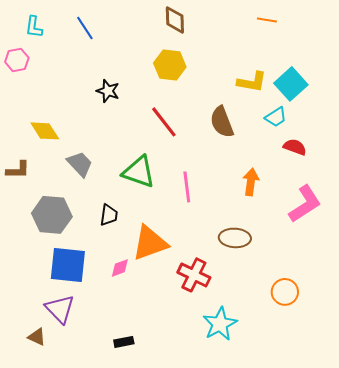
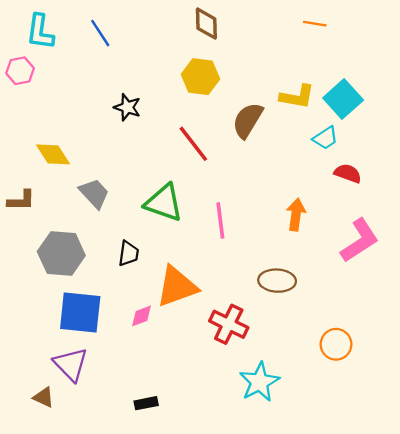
cyan L-shape: (34, 27) -> (40, 32), size x1.4
brown semicircle: (222, 122) -> (248, 120), moved, turned 52

